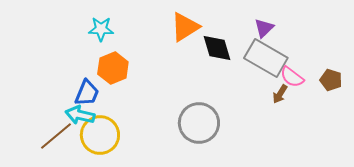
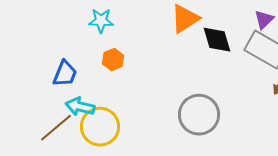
orange hexagon: (113, 68) -> (113, 60), size x0.7
blue trapezoid: (87, 93) -> (65, 74), moved

